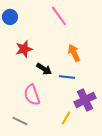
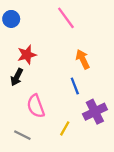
black arrow: (44, 69) -> (17, 77), moved, turned 84
blue line: (67, 77) -> (75, 86), turned 63
yellow line: (66, 118) -> (65, 128), moved

